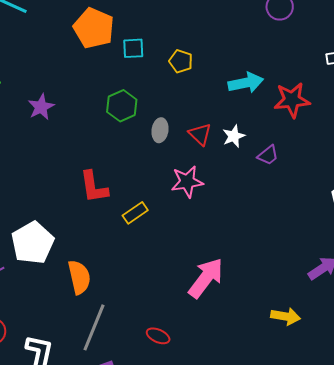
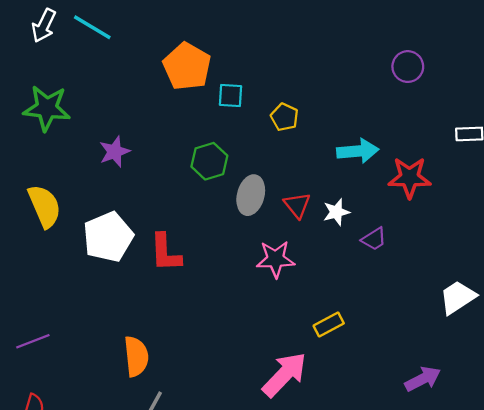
gray ellipse: (160, 130) -> (251, 195), size x1.4
yellow rectangle: (135, 213) -> (329, 325), moved
white pentagon: (33, 243) -> (108, 237), moved

